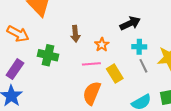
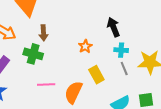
black arrow: (130, 23) -> (113, 27), turned -90
brown arrow: (75, 34) -> (43, 33), moved
pink line: (91, 64) -> (46, 84), moved

